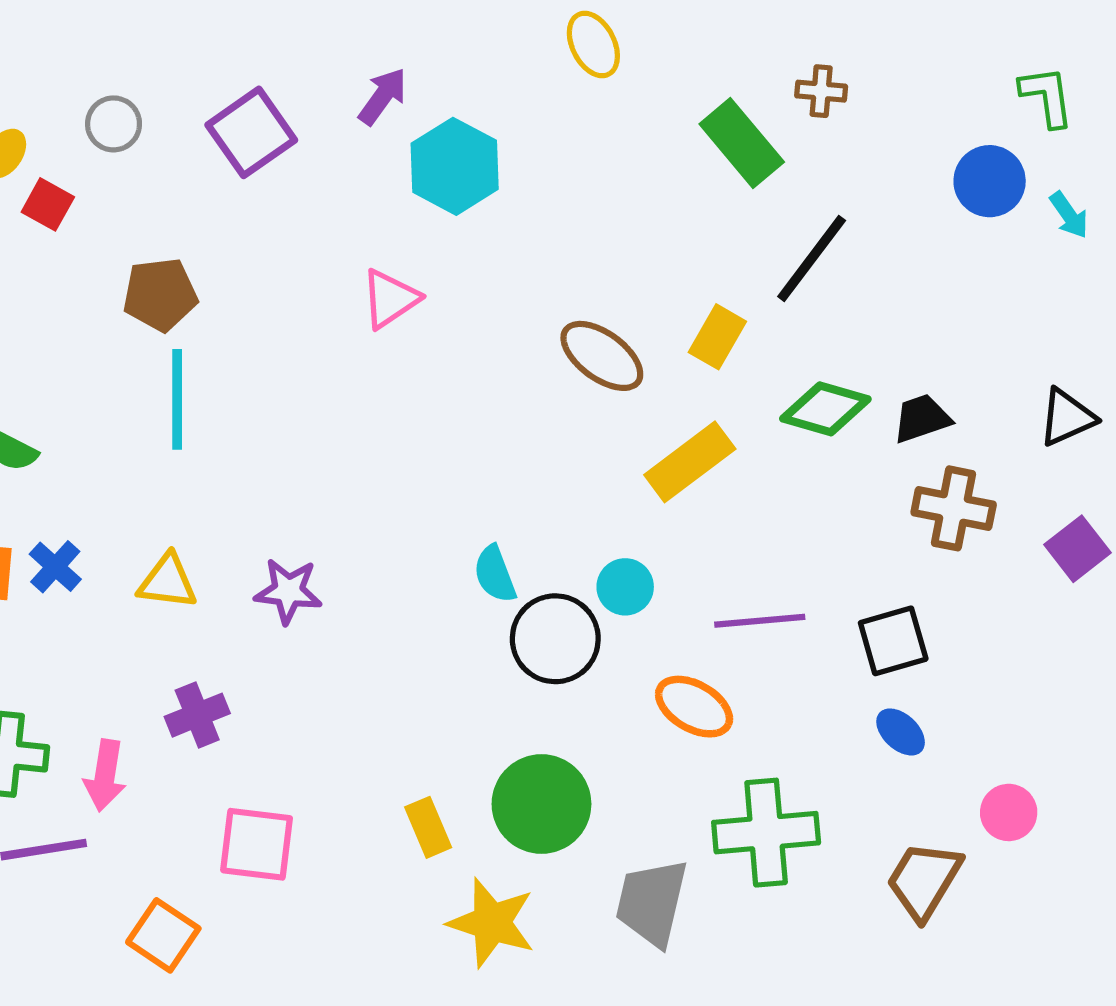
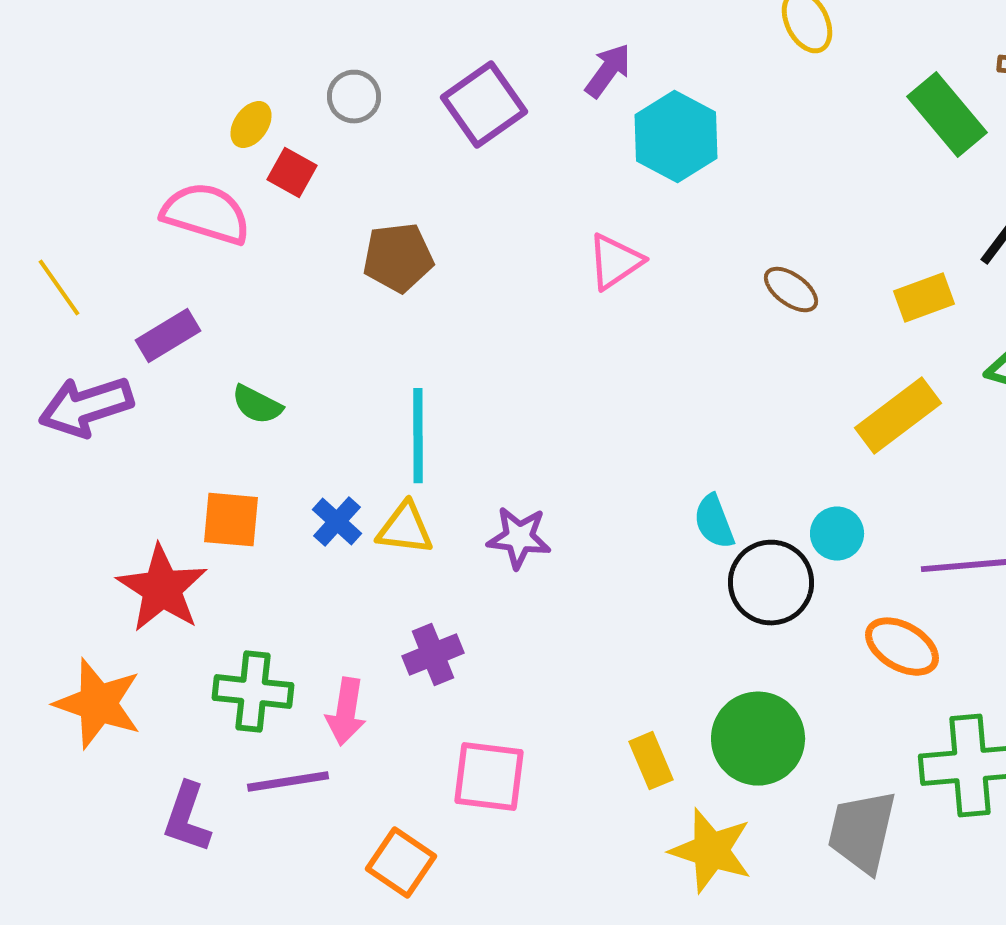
yellow rectangle: (717, 337) -> (924, 298), turned 40
brown ellipse: (602, 356) -> (791, 290), moved, size x0.7
cyan line: (177, 399) -> (418, 436), moved
blue cross: (55, 567) -> (337, 522), moved

